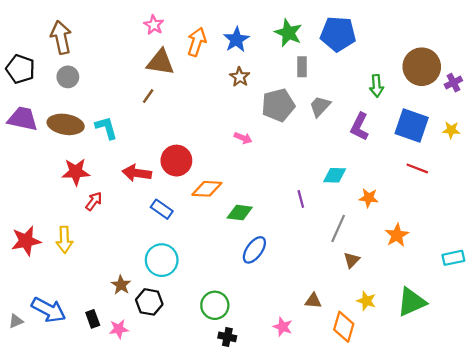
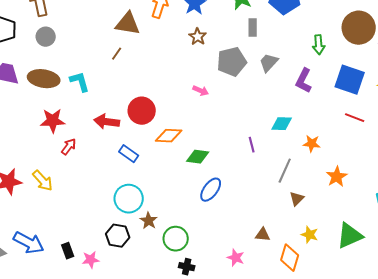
yellow arrow: (64, 240) -> (43, 181), turned -40
brown star: (121, 285) -> (149, 221), moved

